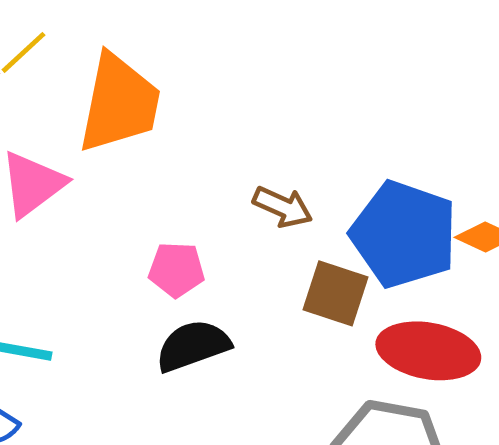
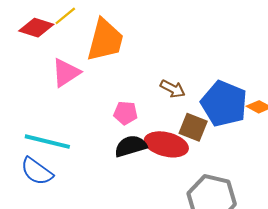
red ellipse: (428, 351) -> (166, 144), moved

